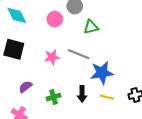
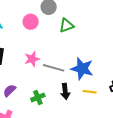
gray line: (79, 54) -> (54, 68), moved
blue star: (102, 73) -> (82, 69), turned 30

